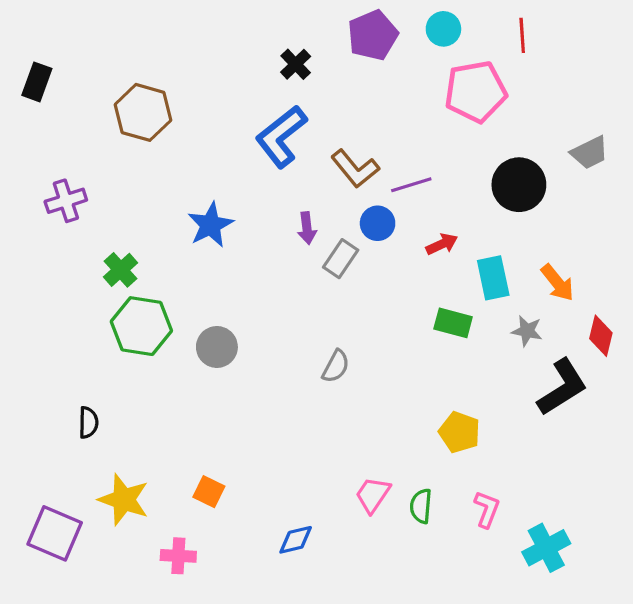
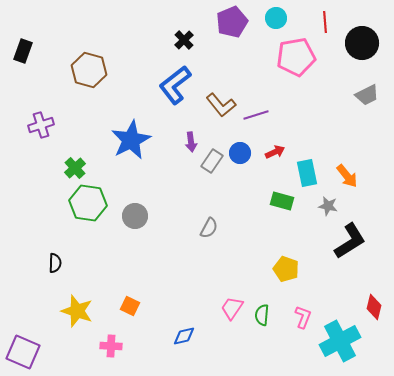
black circle: (519, 185) -> (362, 43), moved
blue circle: (378, 223) -> (240, 153), moved
blue star: (210, 225) -> (131, 140), size x1.4
red diamond: (601, 336) -> (374, 307), moved
purple square: (55, 533) -> (23, 352), moved
cyan cross: (546, 548) -> (340, 341), size x1.4

